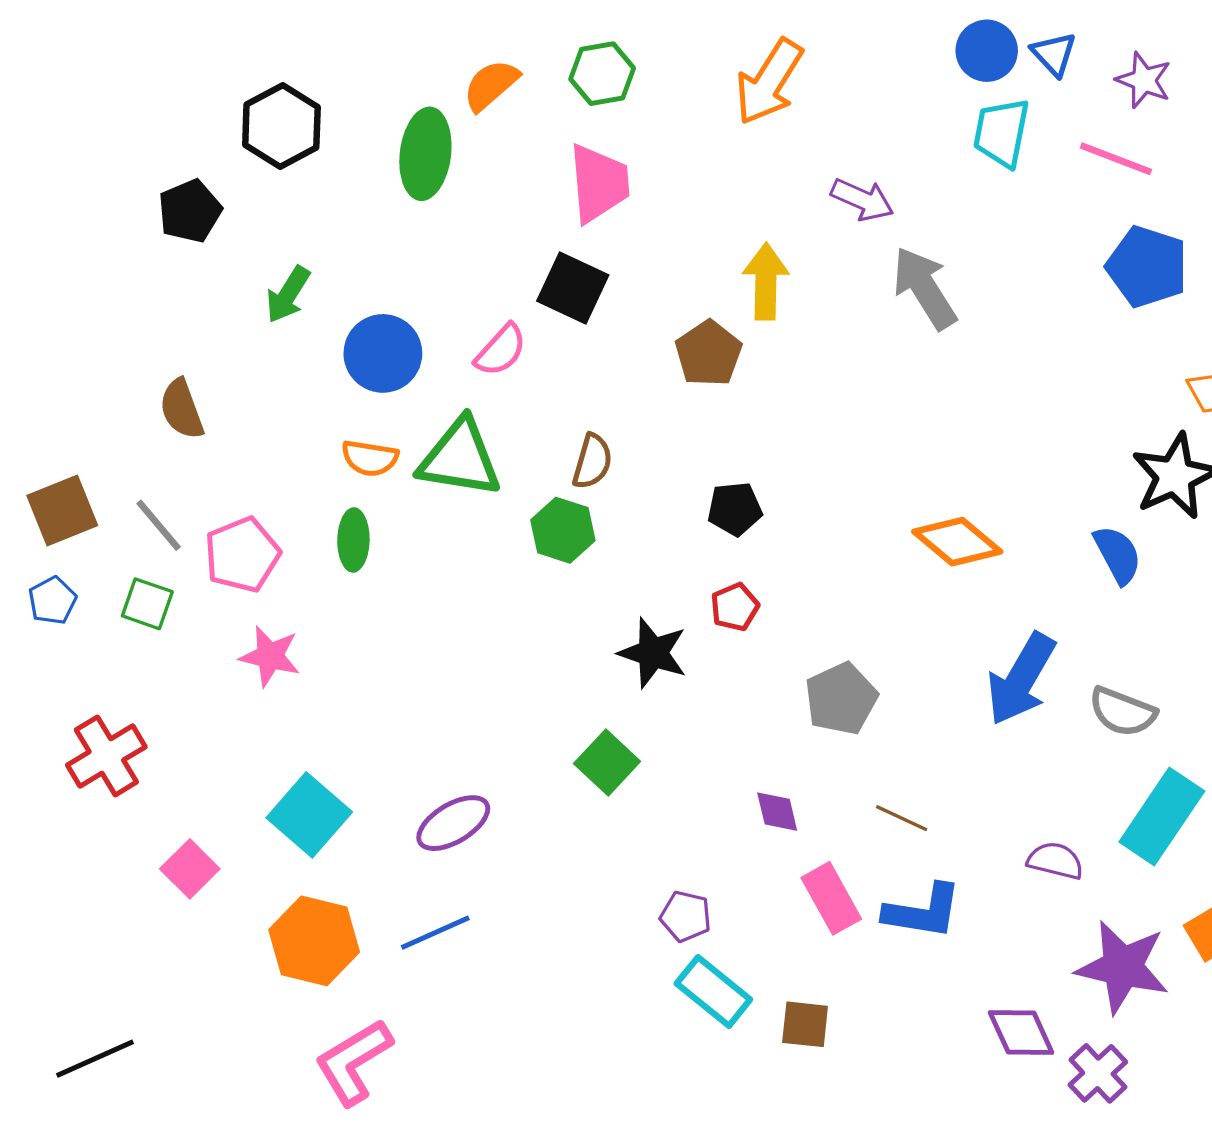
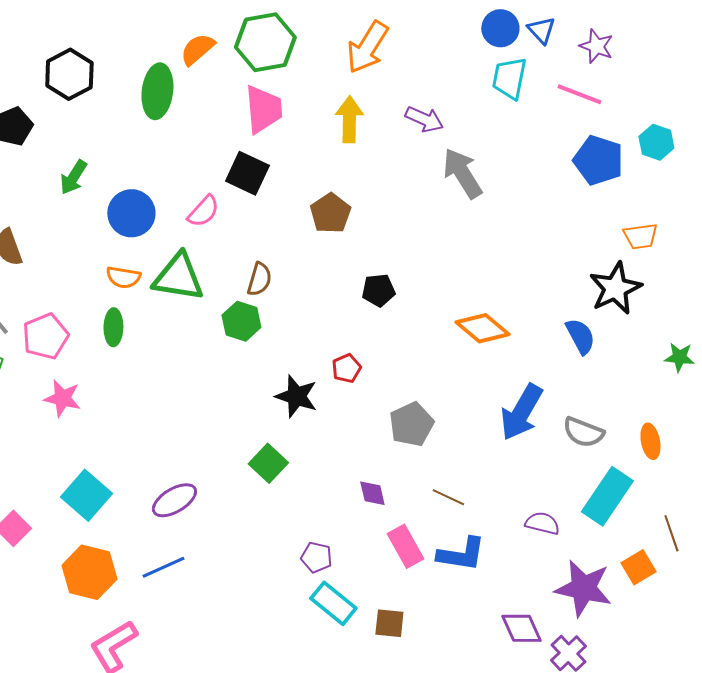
green hexagon: (602, 74) -> (265, 42), size x1.5
yellow arrow: (766, 281) -> (349, 119), moved
black pentagon: (735, 509) -> (378, 290), moved

